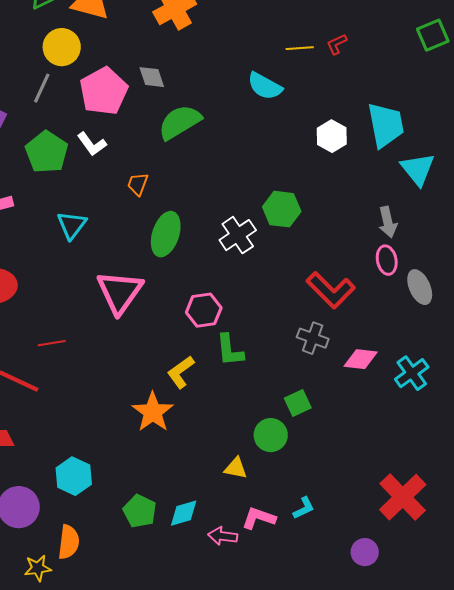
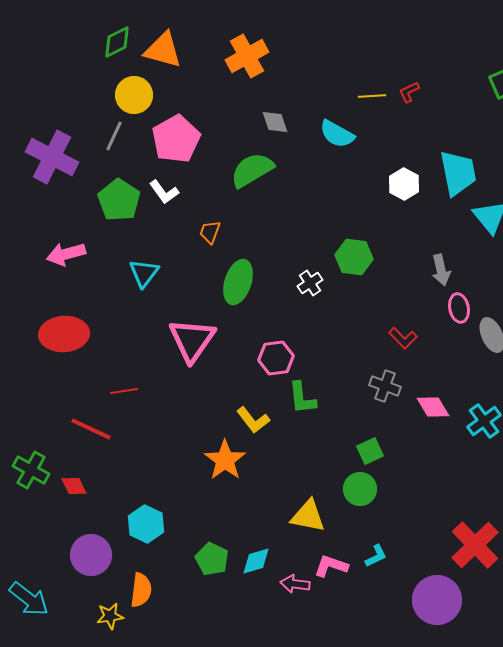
gray diamond: (152, 77) -> (275, 122), moved
gray arrow: (388, 222) -> (441, 270), moved
white cross: (238, 235) -> (310, 283), size x0.7
red L-shape: (331, 290) -> (403, 338), size x0.6
pink diamond: (361, 359) -> (433, 407), turned 52
yellow L-shape: (181, 372) -> (253, 420), turned -92
green circle: (271, 435) -> (360, 489), moved
yellow triangle: (236, 468) -> (308, 516), size x1.5
purple circle: (365, 552) -> (437, 600), size x1.8

